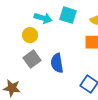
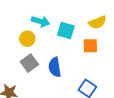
cyan square: (68, 15) -> (66, 31), moved

